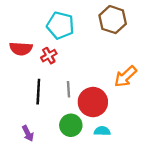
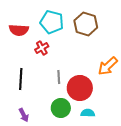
brown hexagon: (113, 20) -> (86, 24), moved
red semicircle: (21, 49) -> (19, 30), moved
black line: (38, 92) -> (21, 79), moved

